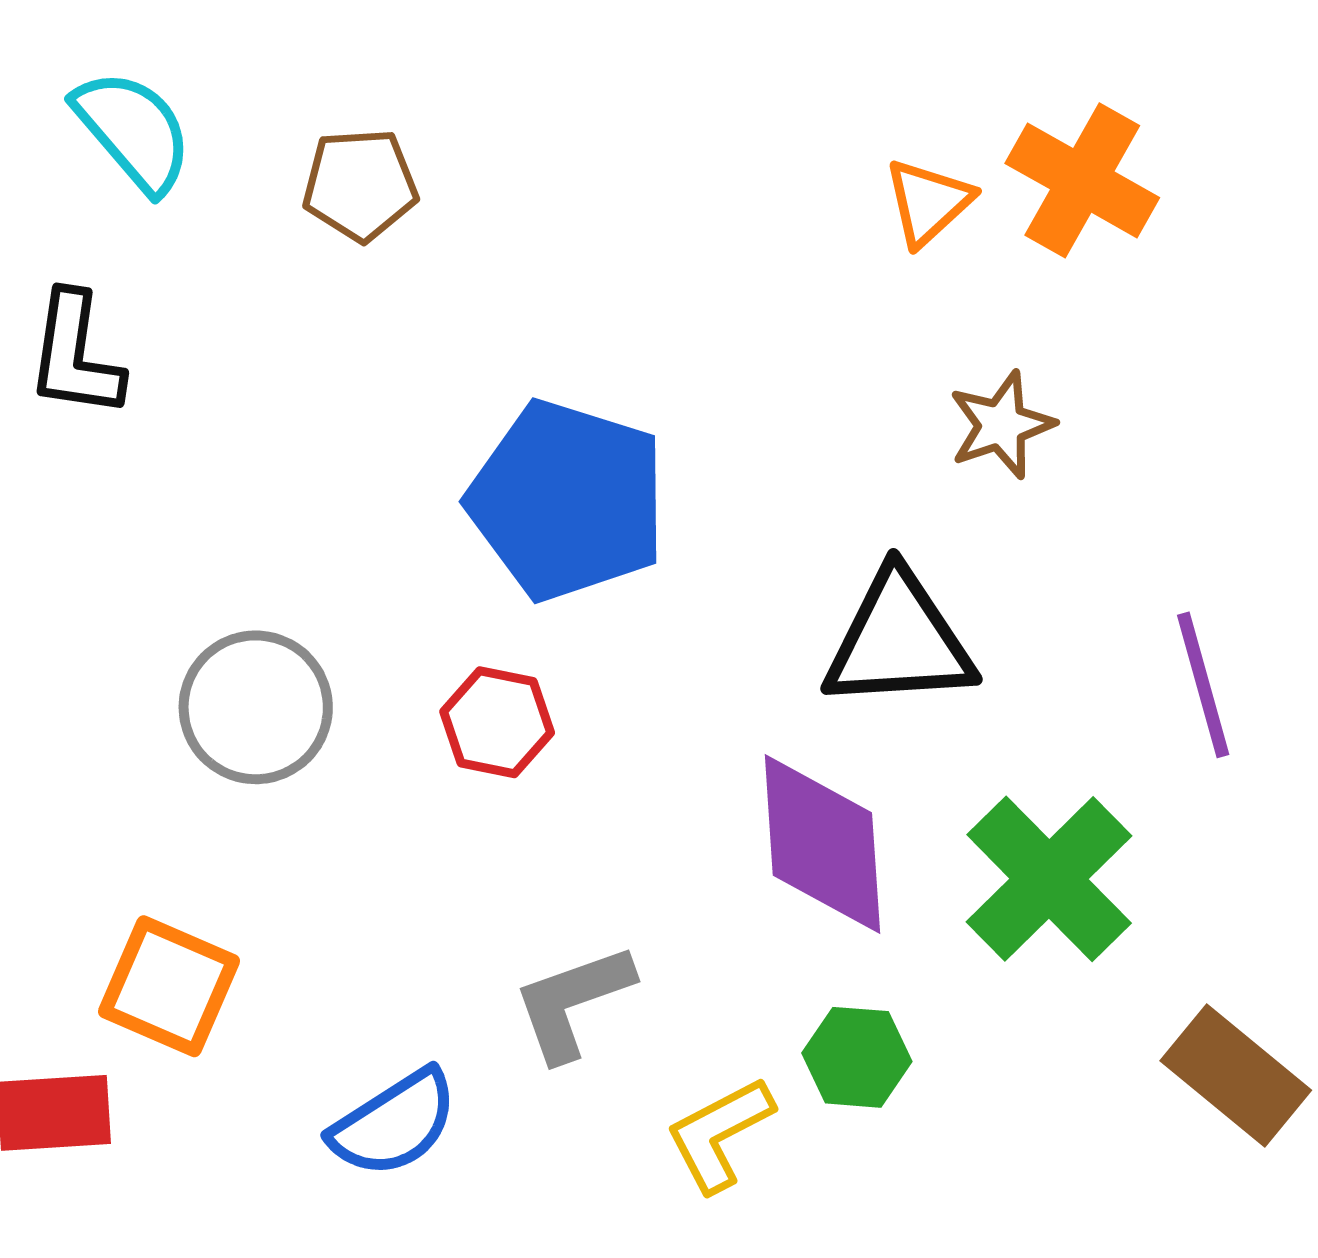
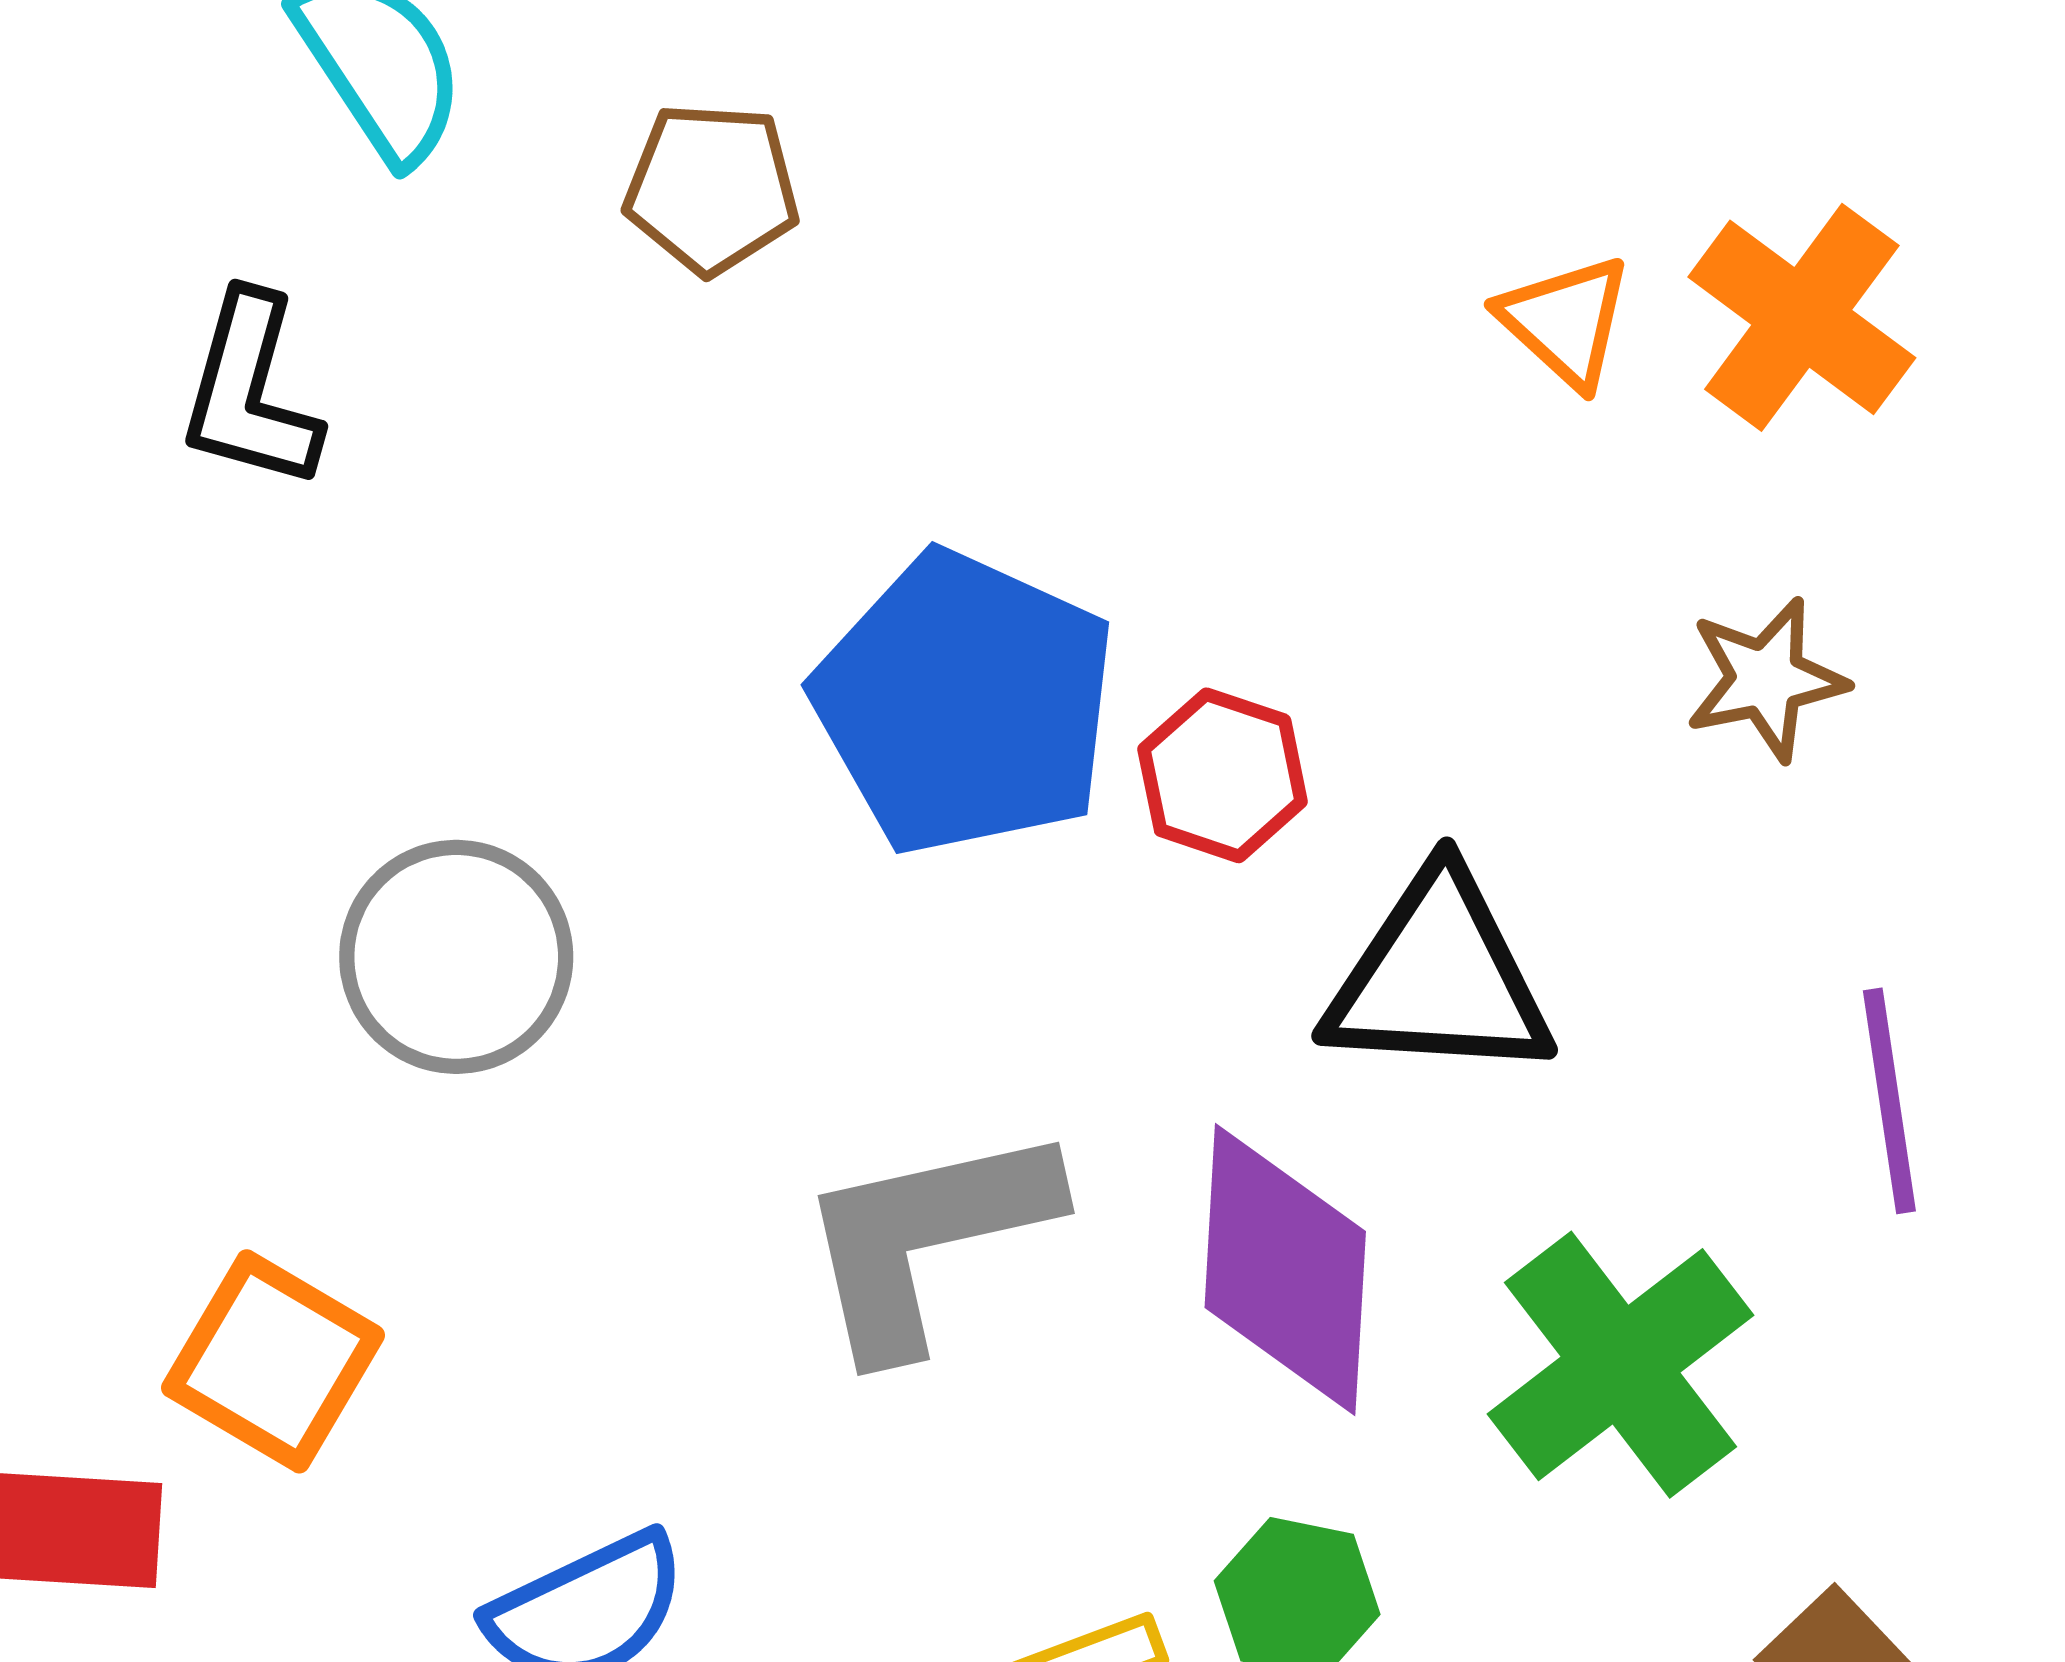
orange triangle: (928, 202) -> (1566, 321), turned -42
brown star: (1001, 425) -> (1766, 679), moved
red hexagon: (497, 722) -> (1223, 775), moved
gray L-shape: (573, 1002) -> (926, 1238), moved, size x1.4

